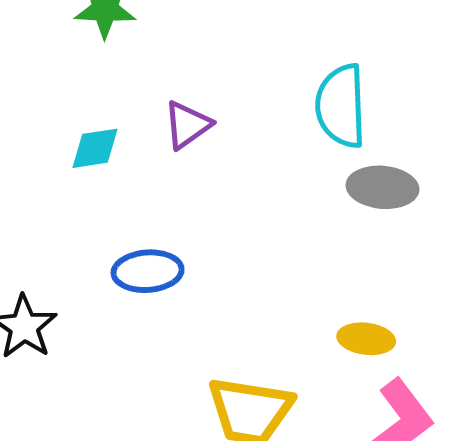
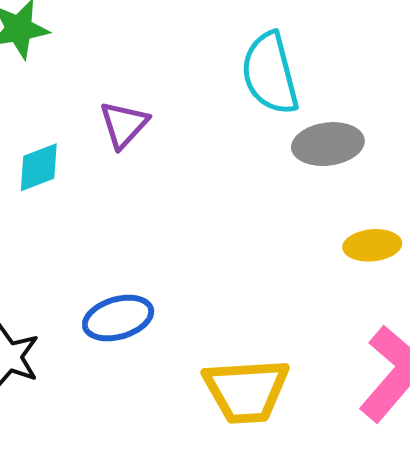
blue ellipse: (148, 271) -> (118, 318), moved
yellow ellipse: (366, 339) -> (372, 245), moved

